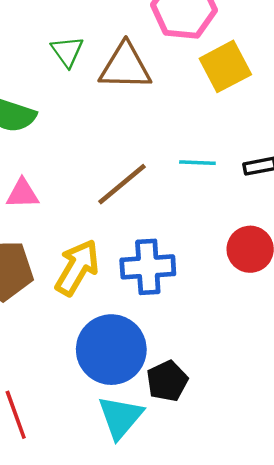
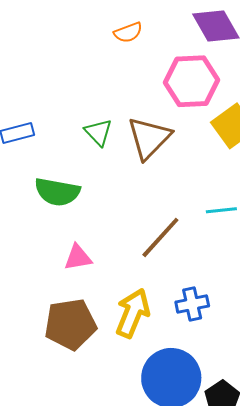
brown triangle: (125, 67) -> (149, 138), turned -39
blue cross: (148, 267) -> (192, 304), size x0.7

